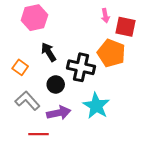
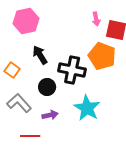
purple arrow: (59, 113) -> (50, 115), size x0.7

